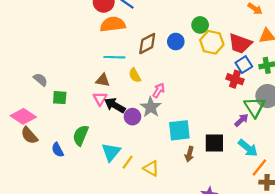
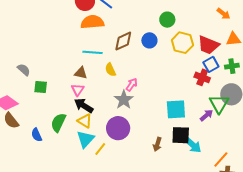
green circle: (200, 25) -> (167, 20), moved
black arrow: (115, 105) -> (84, 106), moved
purple circle: (132, 117) -> (118, 128), moved, size x1.5
cyan square: (179, 130) -> (176, 109), moved
cyan arrow: (248, 148) -> (193, 145), moved
yellow triangle: (151, 168) -> (85, 121), moved

